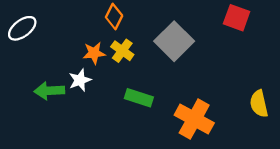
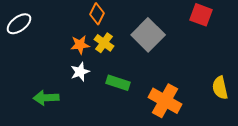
white star: (80, 80) -> (80, 72), moved
green arrow: (49, 91) -> (46, 98), moved

